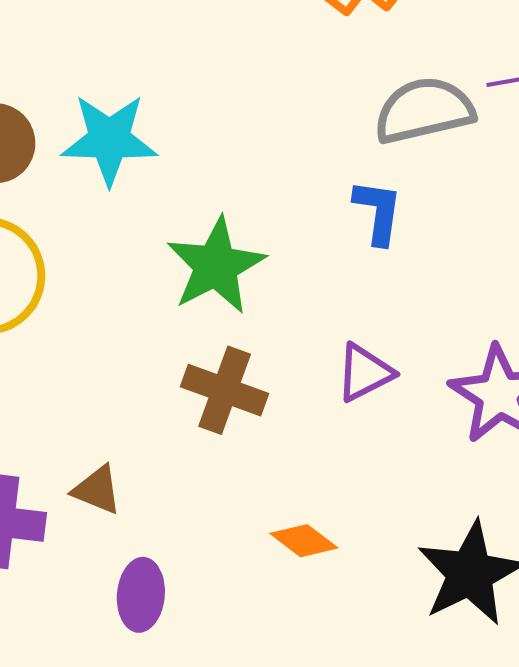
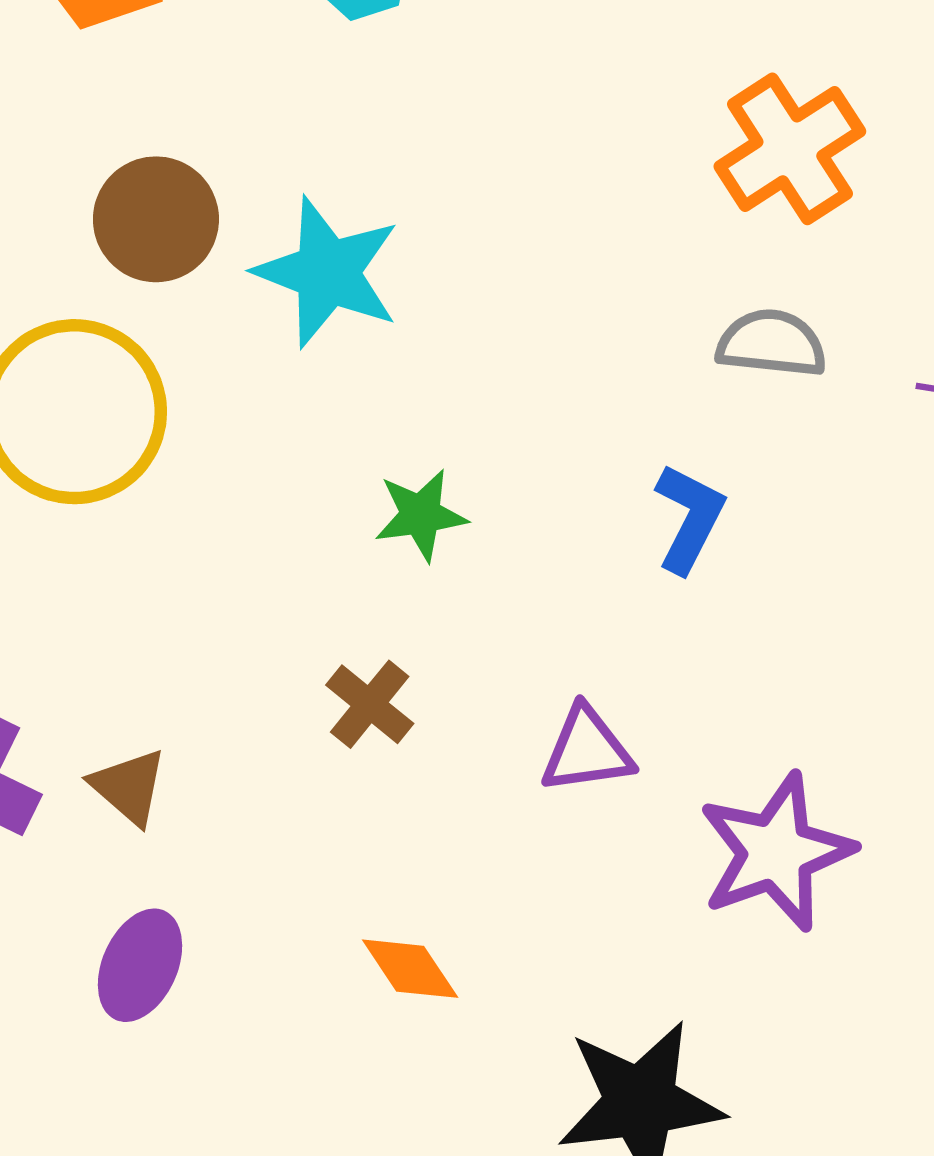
gray semicircle: (424, 110) -> (771, 343), moved, size x0.7
green star: (216, 266) -> (421, 515), size x0.6
brown cross: (225, 390) -> (370, 704), size x0.7

